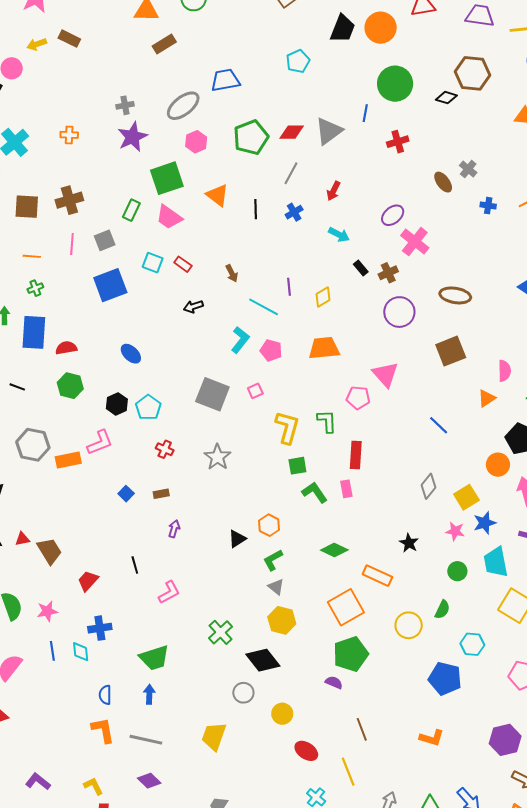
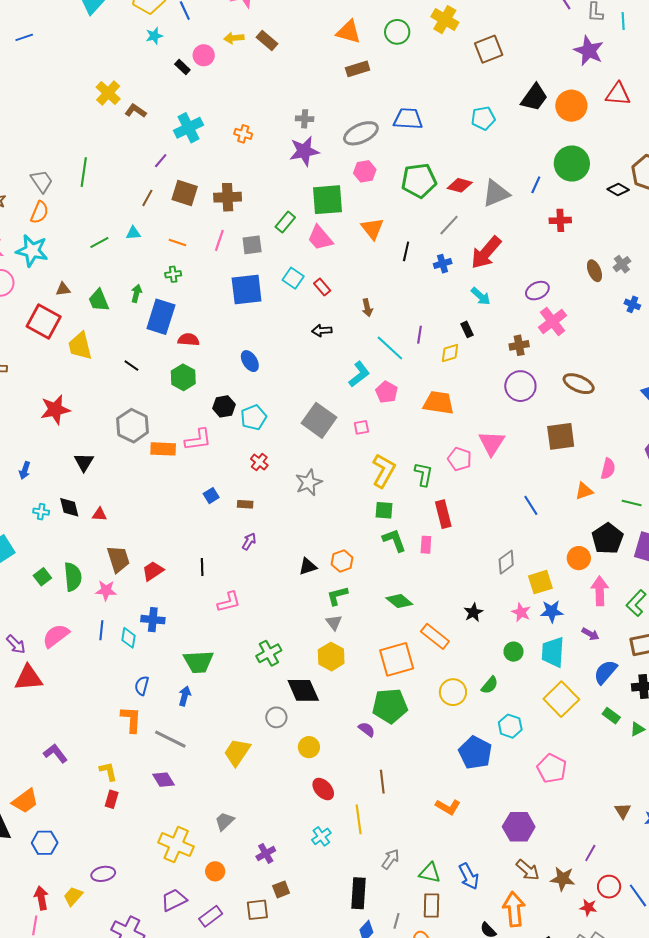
red arrow: (333, 191) -> (486, 253), size x1.8
black rectangle: (361, 268) -> (467, 329), moved
red rectangle: (356, 455) -> (443, 514), turned -32
brown trapezoid: (49, 551) -> (118, 559), moved

